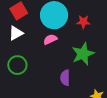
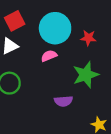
purple semicircle: (65, 78) -> (63, 101), turned -98

